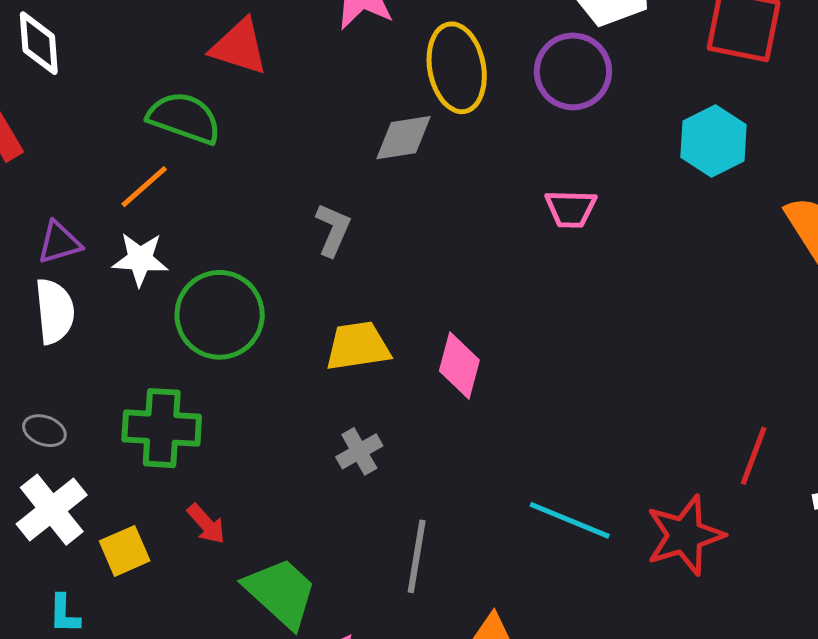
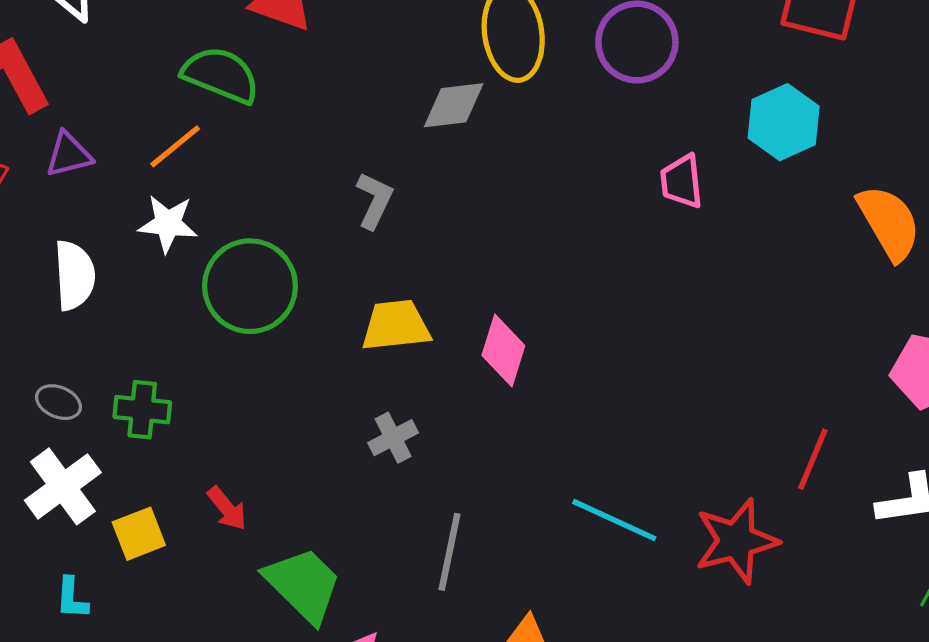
pink trapezoid: (571, 209) -> (682, 181), moved, turned 80
purple triangle: (59, 243) -> (69, 155), moved
green cross: (162, 428) -> (142, 410), moved, size x0.7

